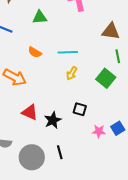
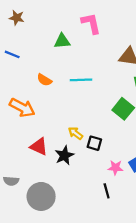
green triangle: (40, 17) -> (62, 41), moved
yellow arrow: (72, 73) -> (75, 133), moved, turned 96
black line: (60, 152) -> (107, 191), moved

